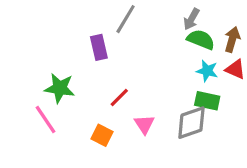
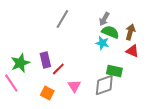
purple rectangle: (99, 47) -> (45, 60), moved
cyan star: (207, 71) -> (102, 43), moved
green star: (60, 88) -> (20, 63), turned -30

